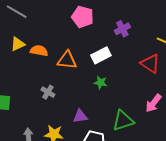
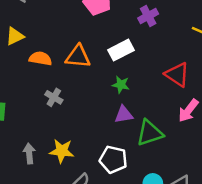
orange semicircle: (39, 51) -> (40, 59), moved
red triangle: (150, 64) -> (177, 75), moved
purple triangle: (80, 116) -> (124, 115), moved

